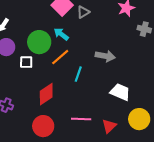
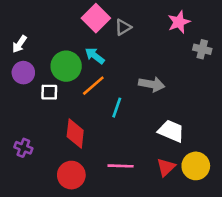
red diamond: (46, 94) -> (75, 134), turned -50
red triangle: (109, 126) -> (166, 167), moved

